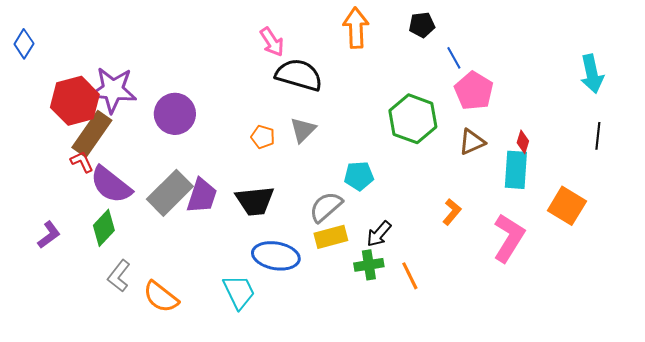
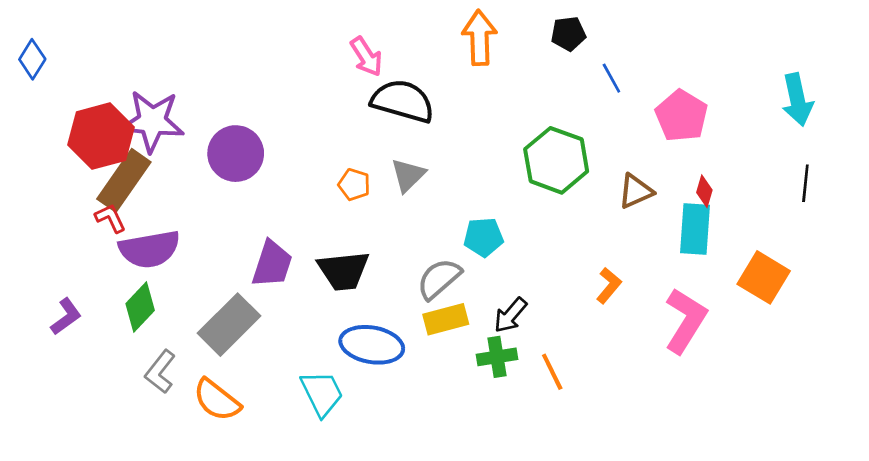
pink pentagon: (474, 91) -> (681, 116), moved
purple semicircle: (111, 185) -> (149, 249), turned -48
gray rectangle: (170, 193) -> (229, 325), moved

